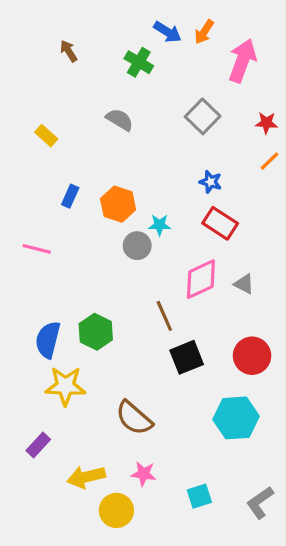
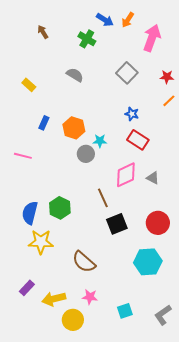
purple rectangle: (38, 445) -> (27, 288), moved

